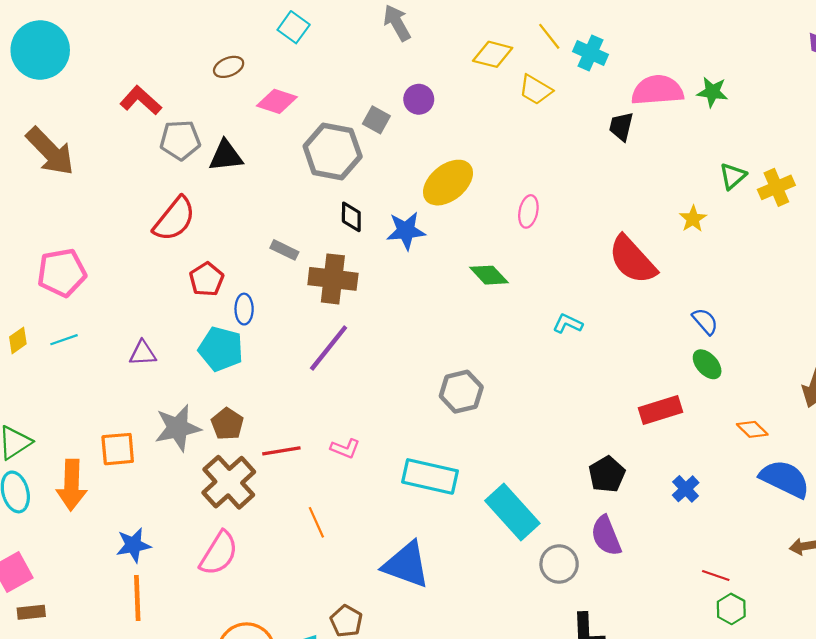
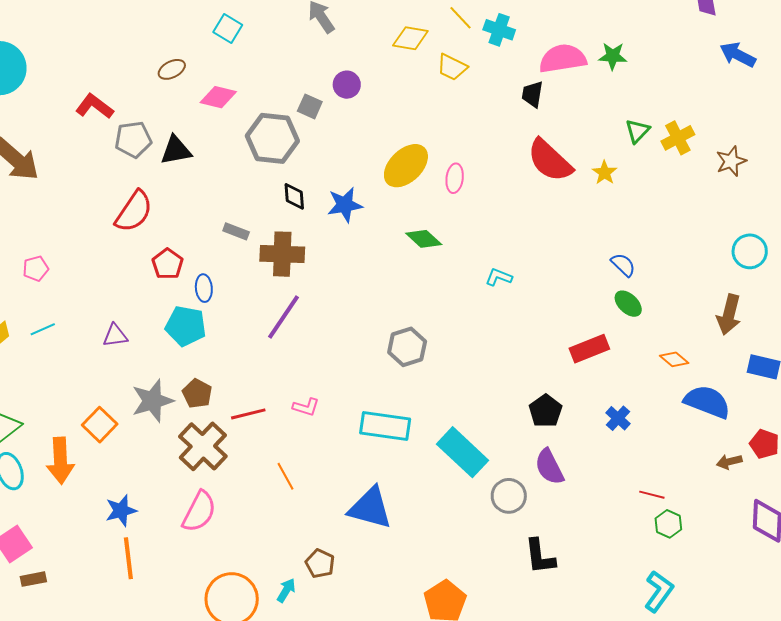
yellow ellipse: (448, 183) -> (406, 166), moved
red semicircle: (632, 260) -> (550, 160), moved
pink pentagon: (62, 273) -> (36, 269), size x0.6
orange square: (118, 449) -> (100, 425), turned -36

